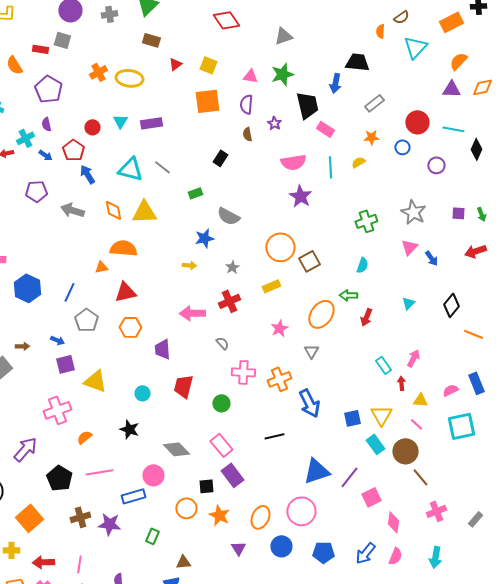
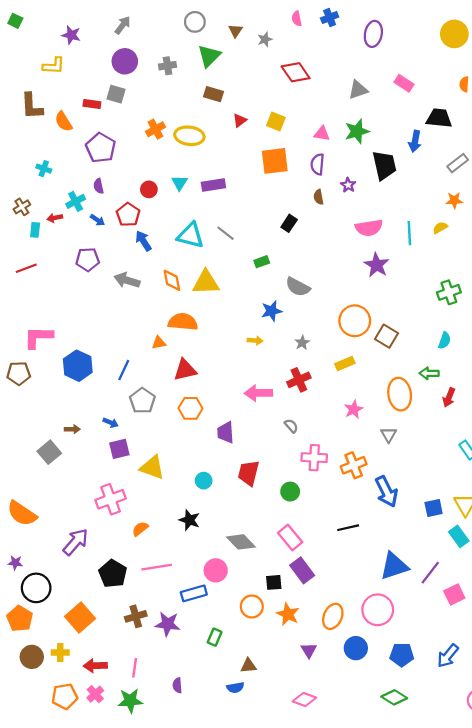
pink rectangle: (325, 129) -> (404, 83), moved
brown square: (309, 261) -> (386, 336), turned -30
orange ellipse: (321, 314) -> (400, 394), turned -44

